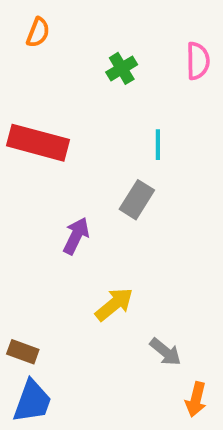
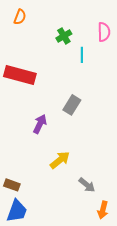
cyan line: (158, 145) -> (82, 55), moved

